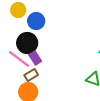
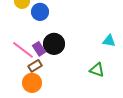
black circle: (27, 43) -> (54, 44), moved

